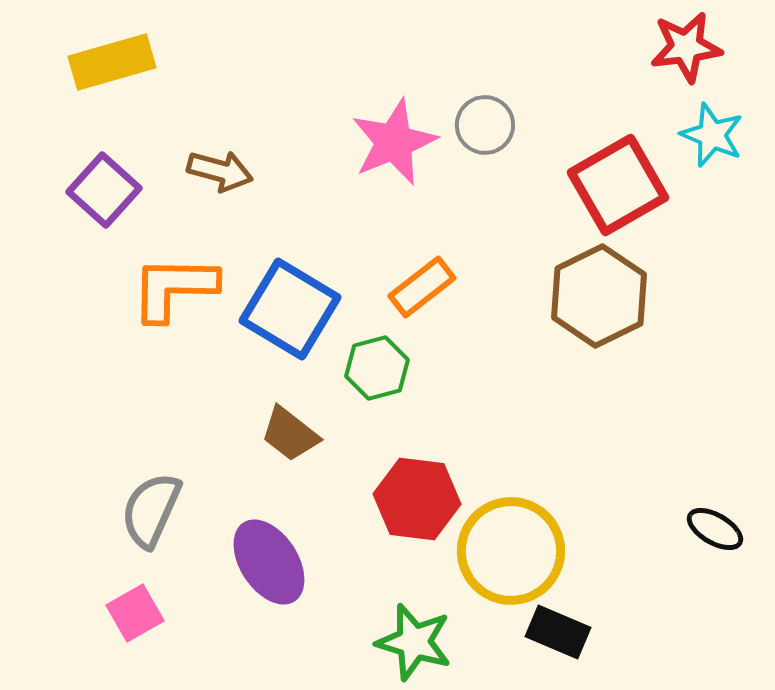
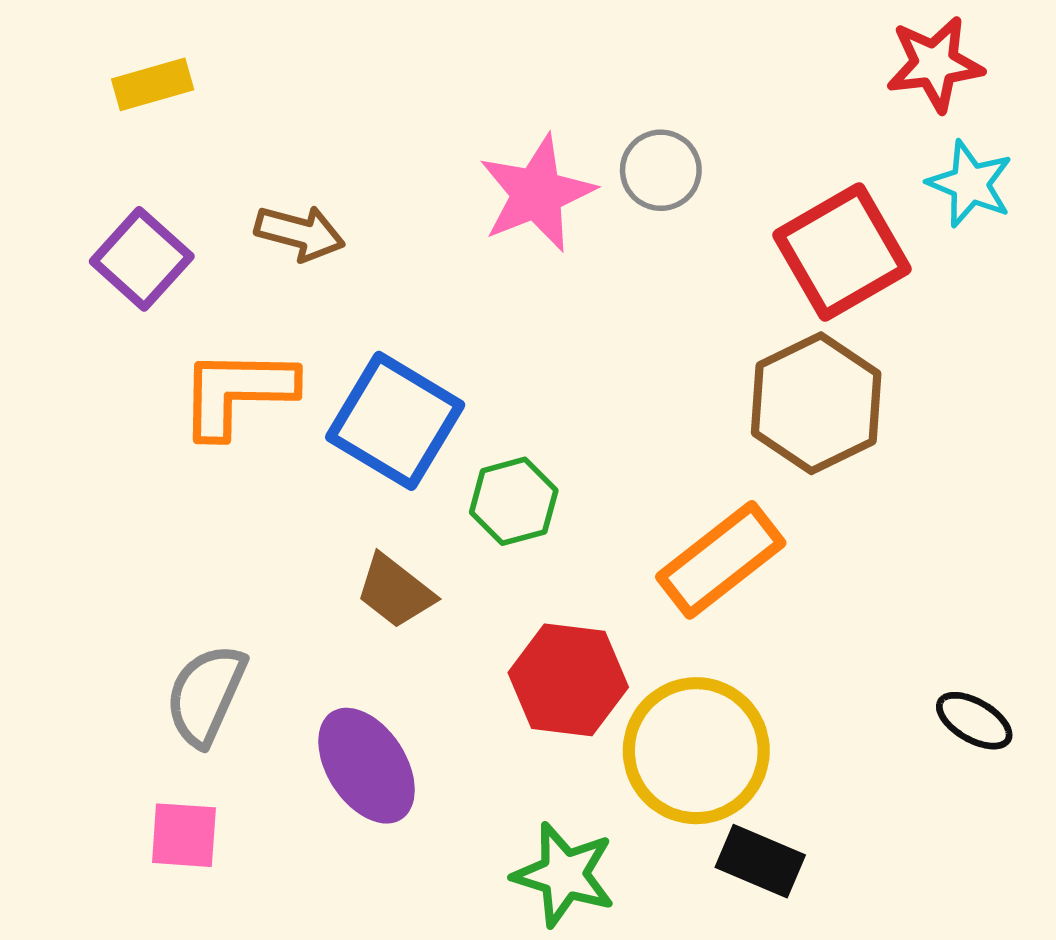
yellow rectangle: (112, 62) -> (153, 84), size x0.7
orange rectangle: (422, 287) -> (721, 560), moved, size x1.4
pink square: (135, 613) -> (184, 835), turned 34

